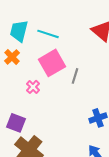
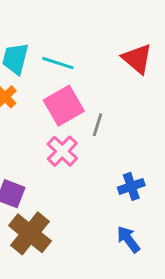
pink cross: (33, 87) -> (62, 151), moved, size x1.5

